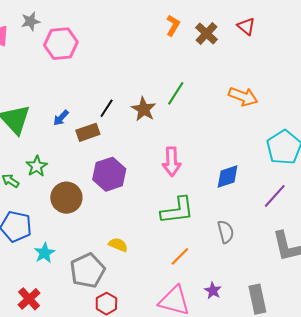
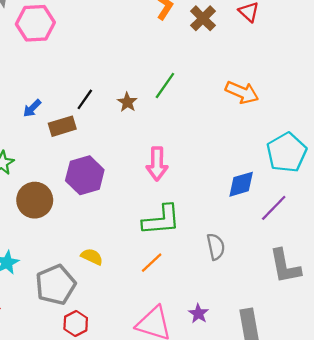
brown star: (144, 109) -> (127, 102), size x0.7
blue diamond: (228, 177) -> (241, 184), moved
orange line: (180, 256) -> (152, 263), moved

